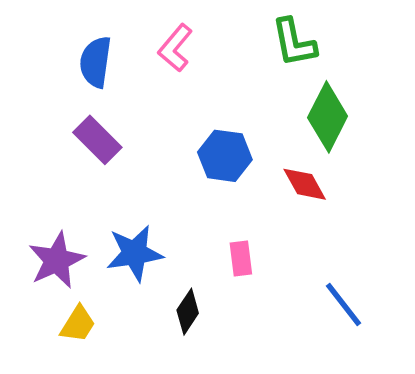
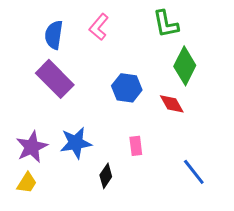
purple rectangle: (97, 140) -> (55, 79), size x1.4
yellow trapezoid: (78, 324) -> (27, 183), moved

